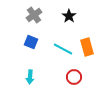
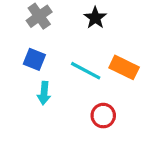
orange rectangle: (87, 47) -> (124, 67), turned -48
cyan arrow: (30, 77) -> (44, 93), moved

